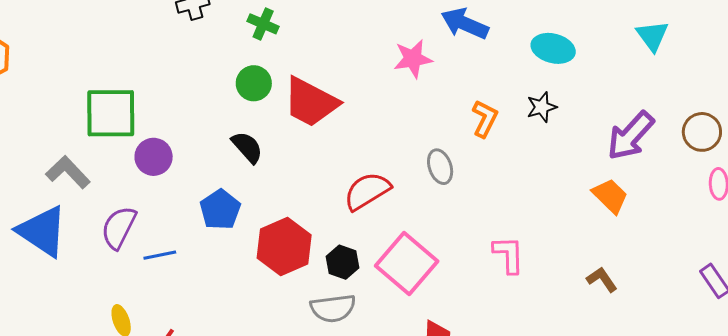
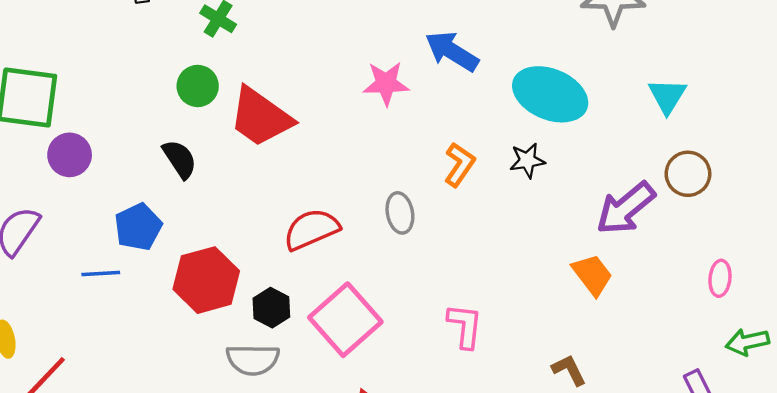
cyan ellipse: (553, 48) -> (550, 94), size x1.5
brown circle: (702, 132) -> (688, 174), moved
blue line: (160, 255) -> (101, 273), moved

